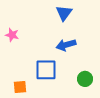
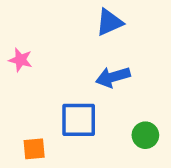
blue triangle: (64, 13) -> (109, 22), turned 30

